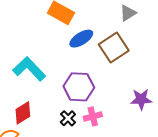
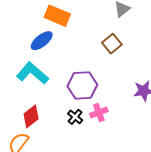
blue ellipse: (81, 39) -> (42, 41), moved
brown square: (114, 47) -> (112, 44), size x0.7

